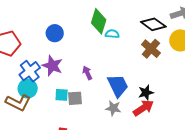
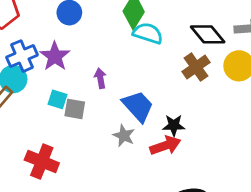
cyan semicircle: (112, 34) -> (148, 33), size x1.5
blue trapezoid: (118, 86) -> (138, 106), turned -30

